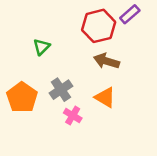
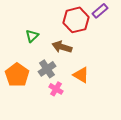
brown arrow: (106, 61) -> (62, 47), moved

